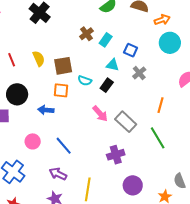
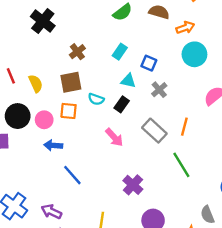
brown cross: (86, 34) -> (77, 52), moved
yellow semicircle: (39, 59) -> (36, 84), moved
blue arrow: (46, 110) -> (53, 145), moved
gray rectangle: (126, 122) -> (154, 131), moved
pink circle: (33, 141) -> (44, 120), moved
purple cross: (116, 155) -> (133, 185), turned -30
purple arrow: (58, 174) -> (51, 212), moved

